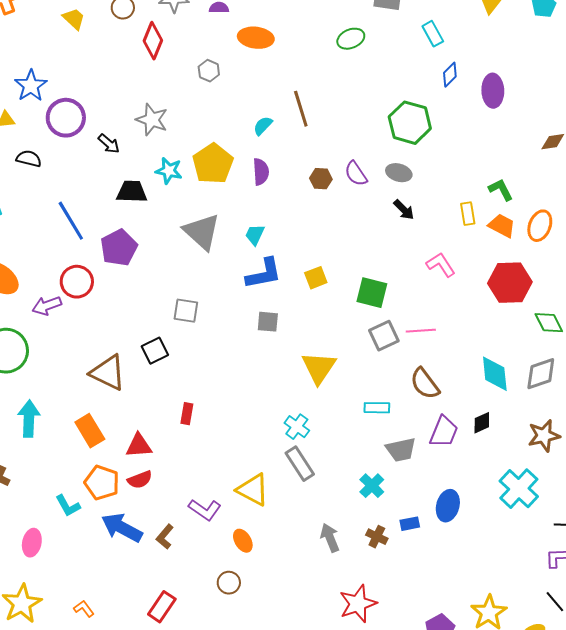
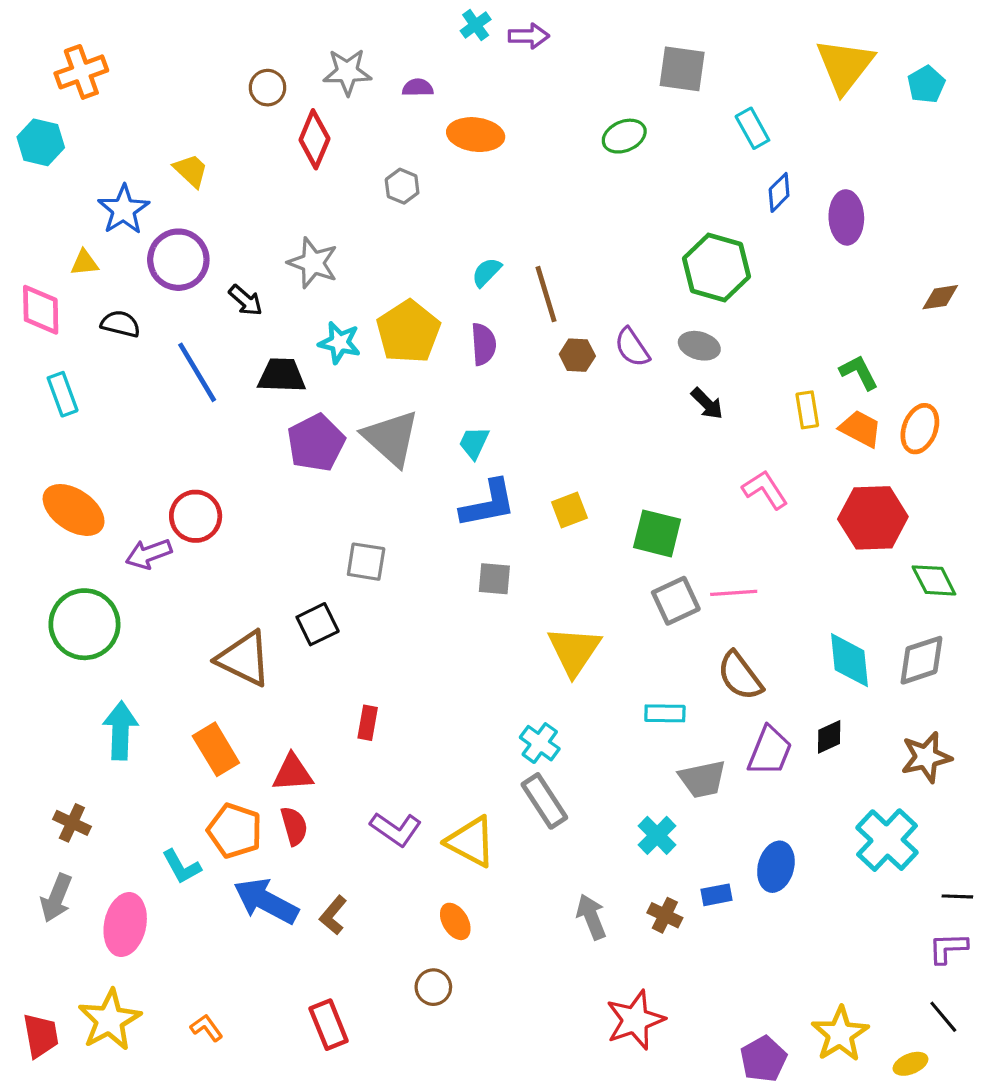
yellow trapezoid: (74, 19) -> (191, 171), moved
brown line: (301, 109) -> (546, 294), moved
blue line: (71, 221) -> (197, 372), moved
purple pentagon: (119, 248) -> (316, 443), moved
red semicircle: (140, 480) -> (294, 826), turned -85
purple L-shape: (205, 510) -> (396, 829), moved
pink ellipse: (32, 543) -> (125, 925), size x1.4
red rectangle: (162, 607) -> (329, 1025), turned -56

